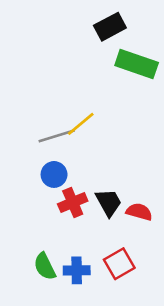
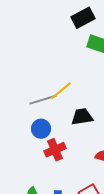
black trapezoid: (109, 202) -> (82, 117), moved, turned -70

